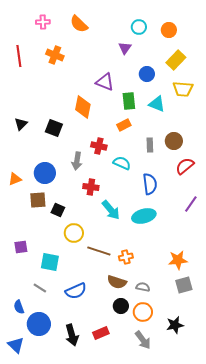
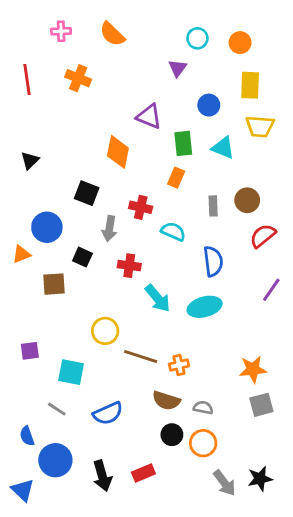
yellow rectangle: (176, 60) -> (250, 85), turned -42
black triangle: (21, 124) -> (30, 160), moved
orange rectangle: (124, 125) -> (176, 178), turned -40
black square: (54, 128) -> (87, 193), moved
blue circle: (45, 173) -> (47, 227), moved
black square: (58, 210) -> (82, 257), moved
black star: (175, 325) -> (260, 479), moved
gray arrow: (143, 340) -> (224, 483), moved

